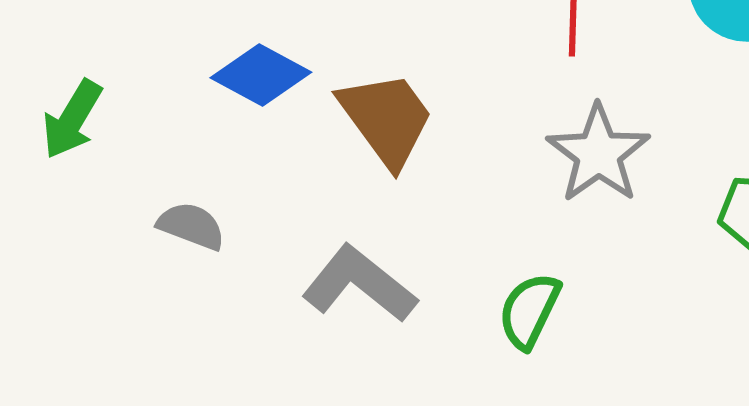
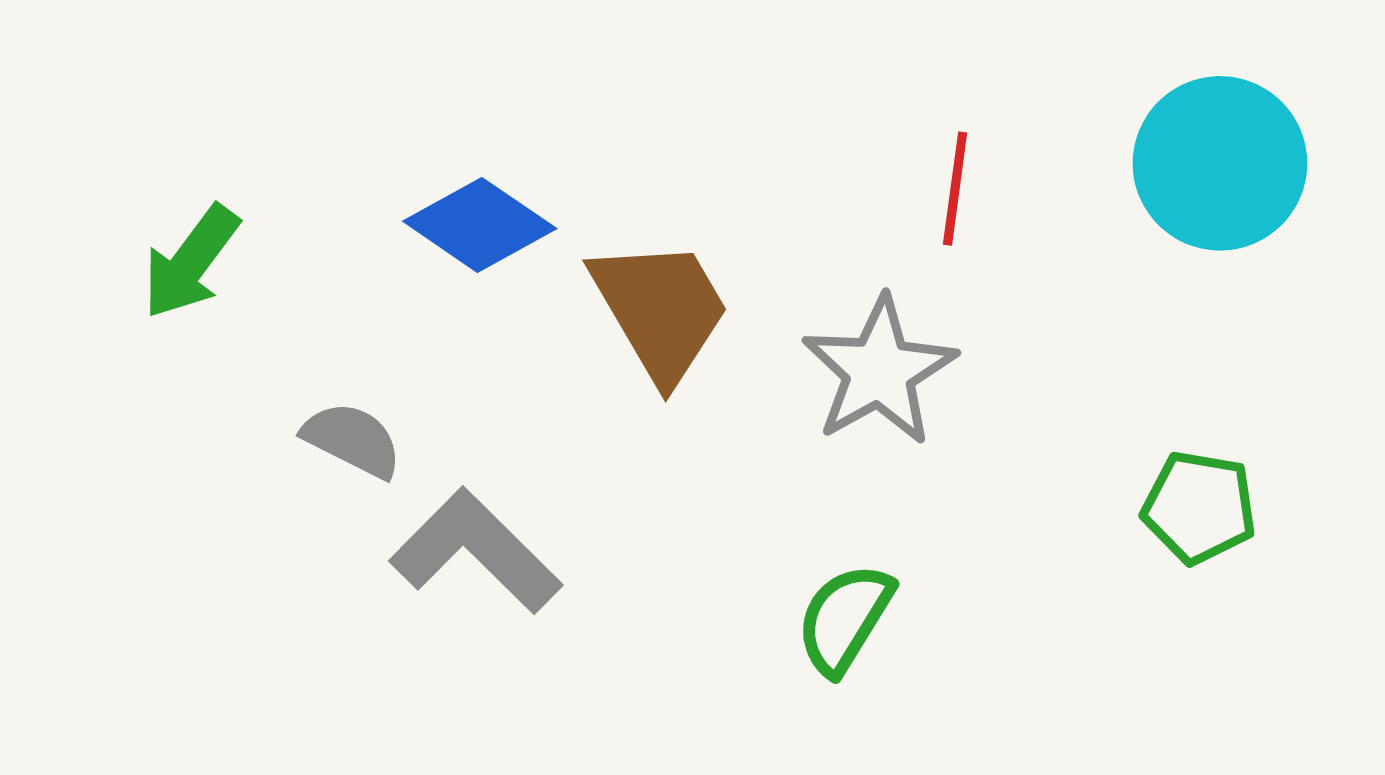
gray star: (598, 154) -> (879, 371), moved
gray L-shape: (359, 284) -> (476, 551), moved

